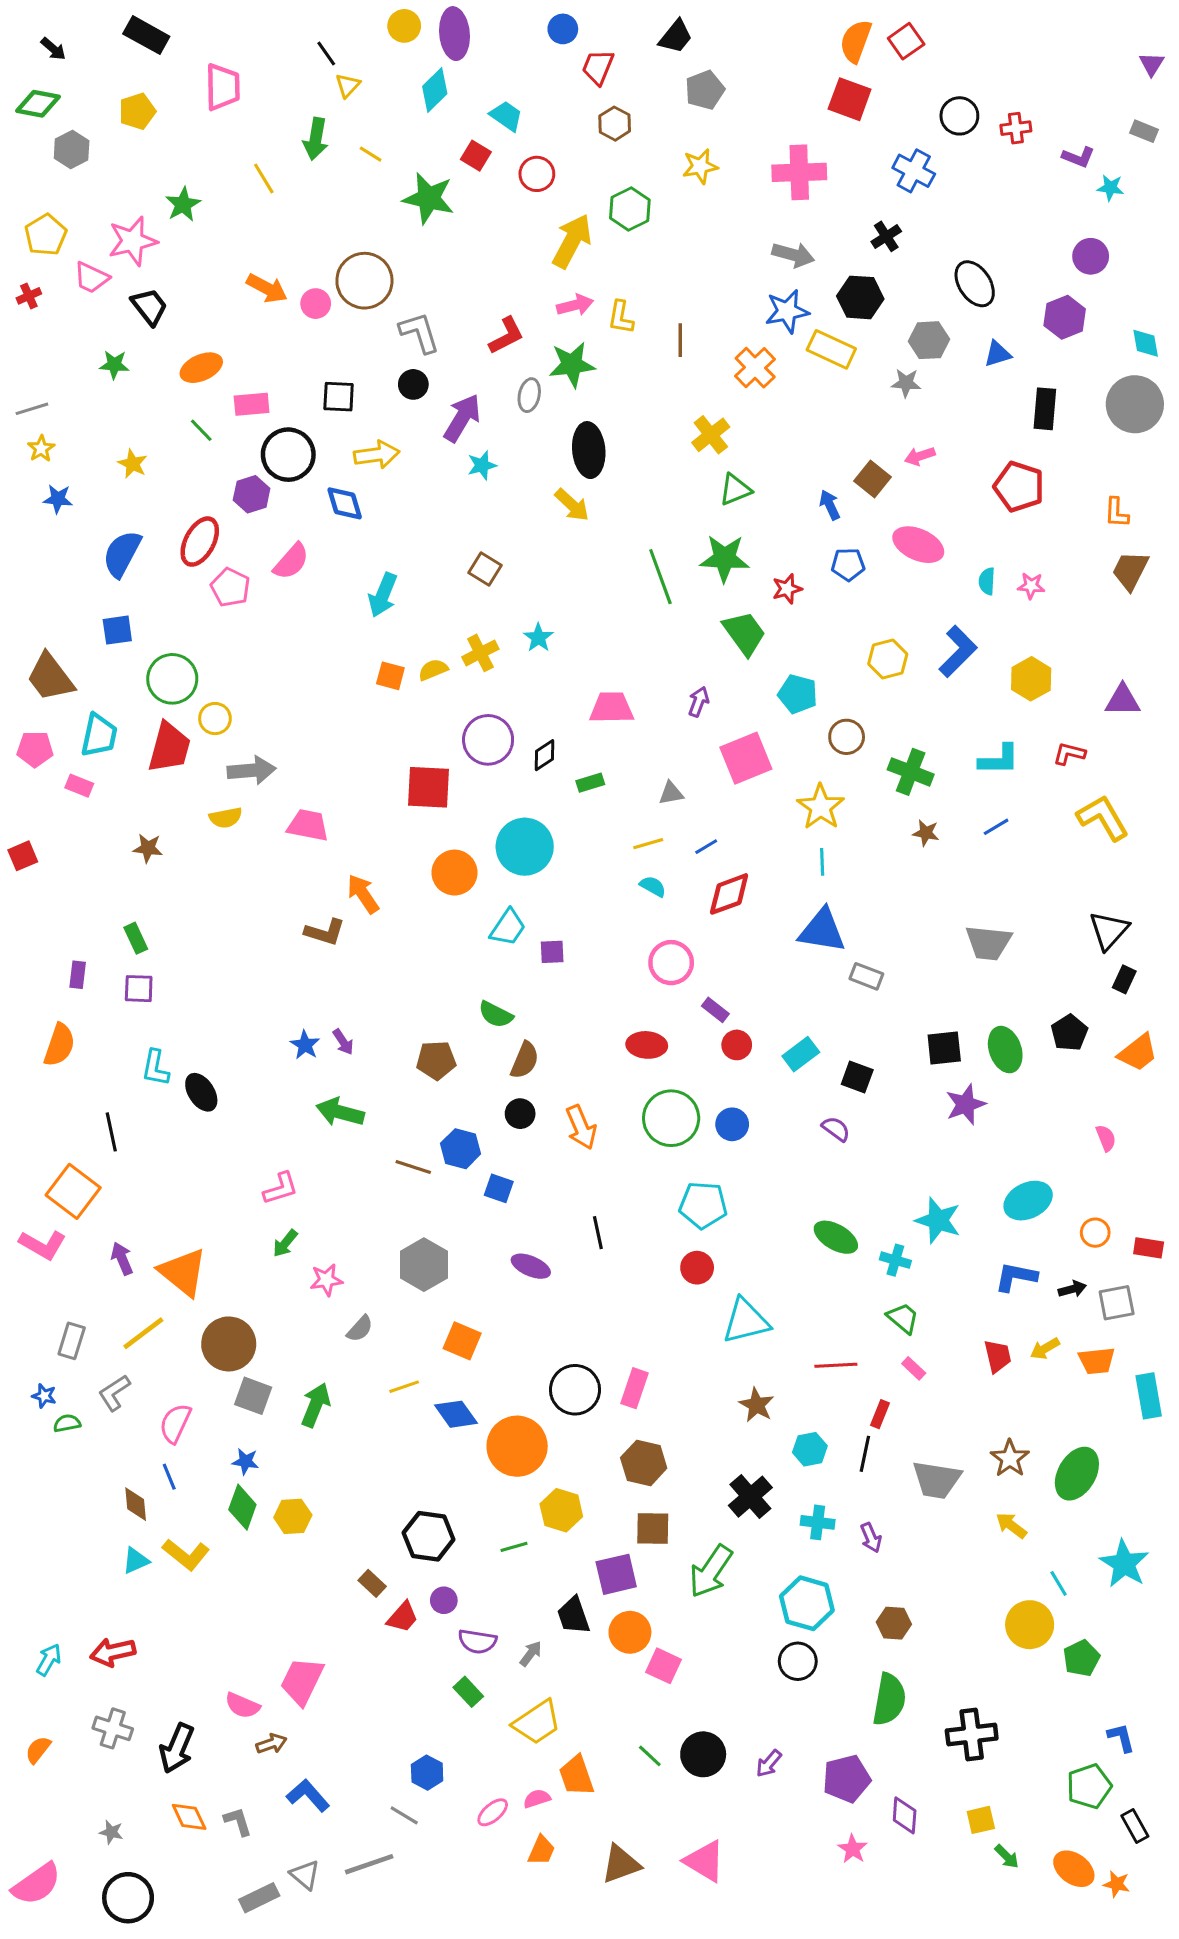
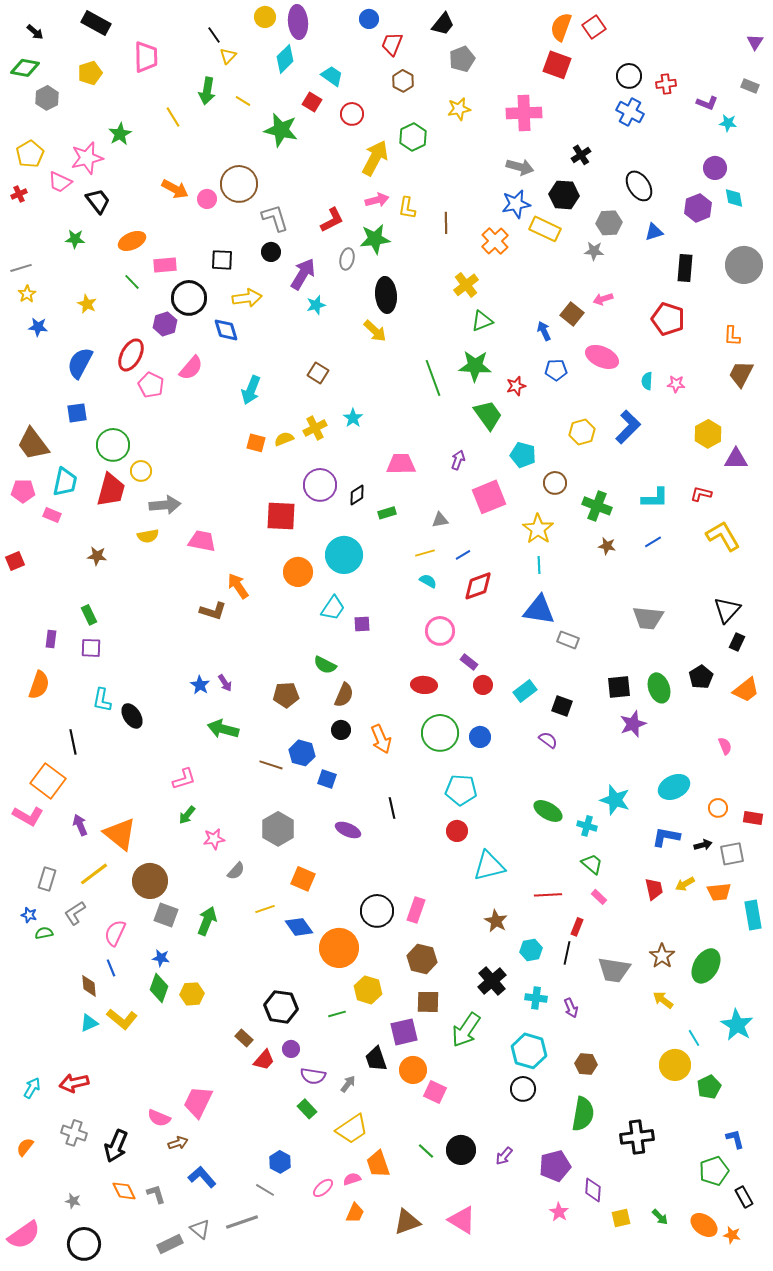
blue cross: (914, 171) -> (630, 112), moved
cyan diamond: (1146, 343) -> (734, 198), moved
yellow hexagon: (1031, 679) -> (708, 434), moved
yellow square: (981, 1820) -> (621, 1218), moved

